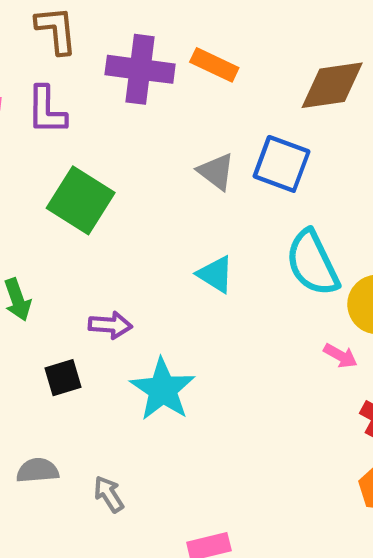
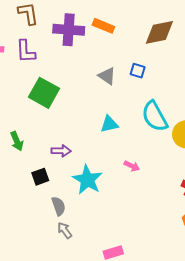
blue square: (282, 164) -> (138, 71), size x0.6
cyan triangle: (215, 274) -> (109, 124), turned -42
pink arrow: (340, 356) -> (132, 166), moved
gray semicircle: (38, 470) -> (59, 206), moved, turned 78

